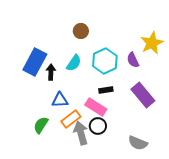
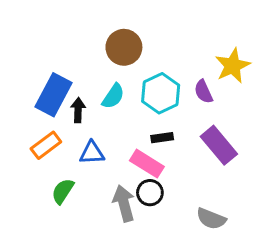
brown circle: (81, 31) -> (124, 47), size x1.5
orange rectangle: (71, 119) -> (46, 145), moved

